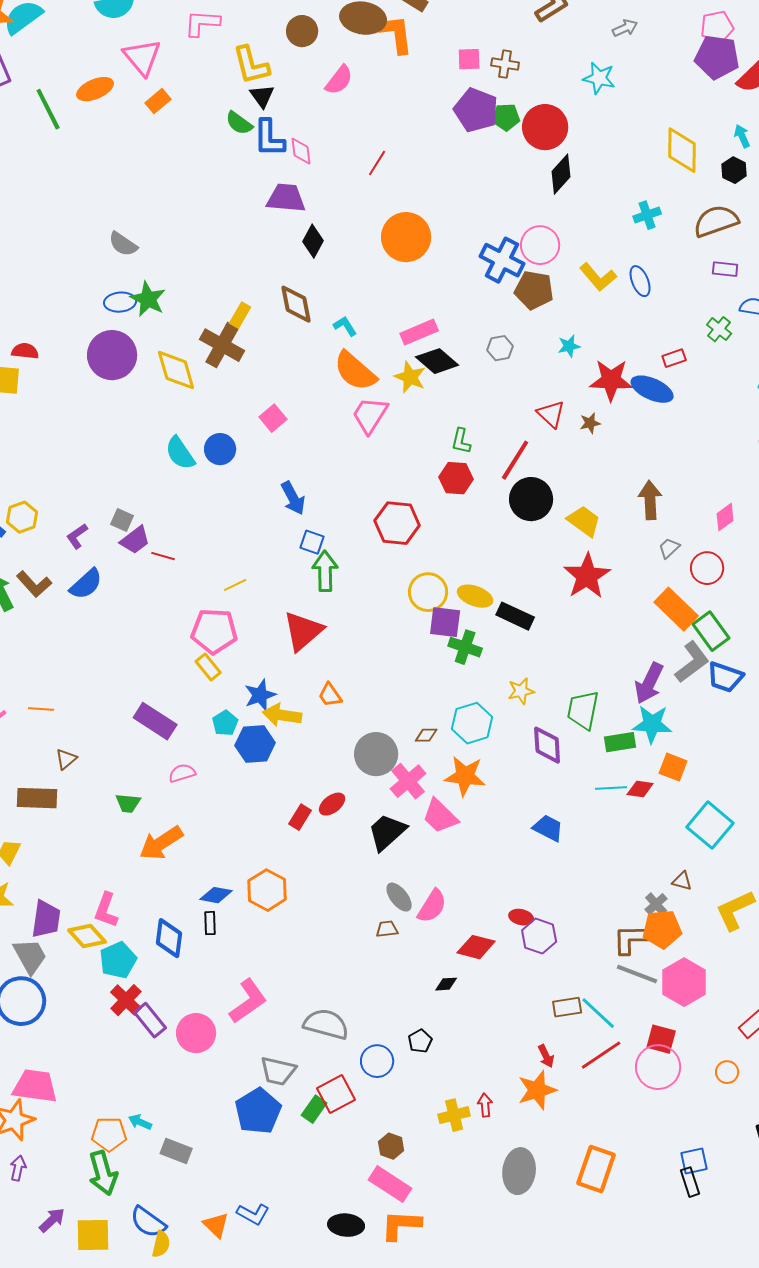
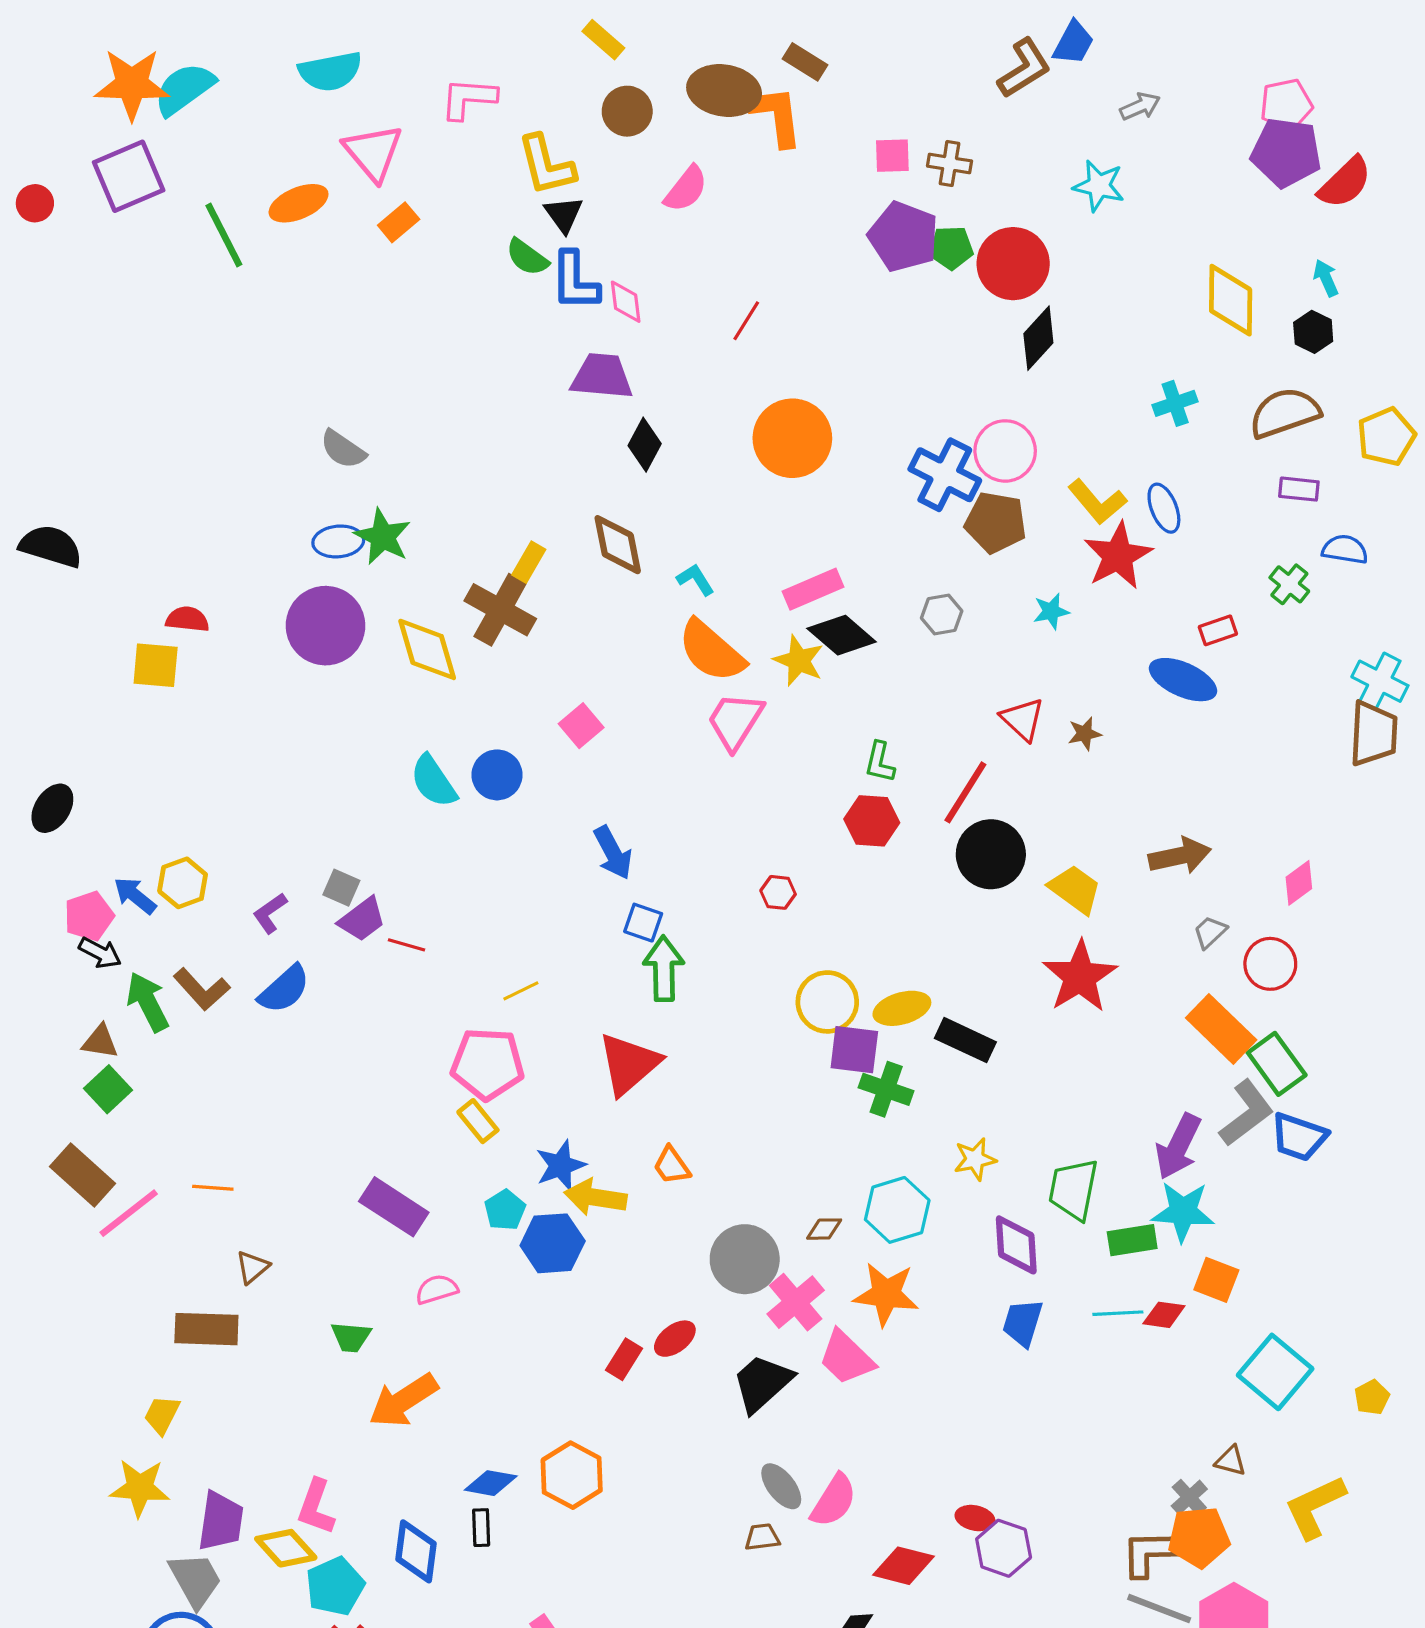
red star: (611, 380) -> (1118, 556), moved, turned -30
brown arrow: (650, 500) -> (1180, 856), turned 81
red hexagon: (397, 523) -> (778, 892), size x0.5
yellow ellipse: (475, 596) -> (902, 1008), turned -36
blue trapezoid: (548, 828) -> (1023, 1323), moved, turned -100

